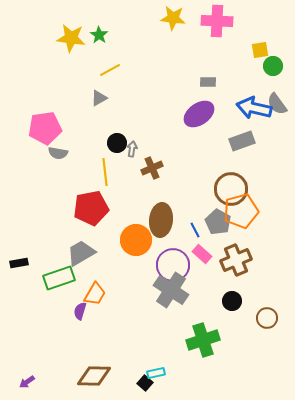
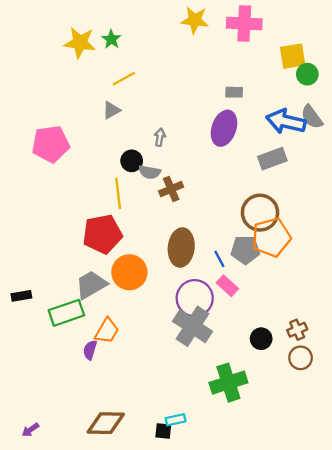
yellow square: (260, 50) -> (293, 56), size x1.4
purple ellipse: (199, 114) -> (224, 128), turned -36
gray arrow: (132, 149) -> (160, 137), moved
gray semicircle: (58, 153) -> (150, 172), moved
gray pentagon: (218, 222) -> (245, 250), turned -30
orange circle: (136, 240) -> (129, 272), moved
brown cross: (236, 260) -> (297, 330), moved, size x0.6
black square: (145, 383) -> (163, 431), turned -35

